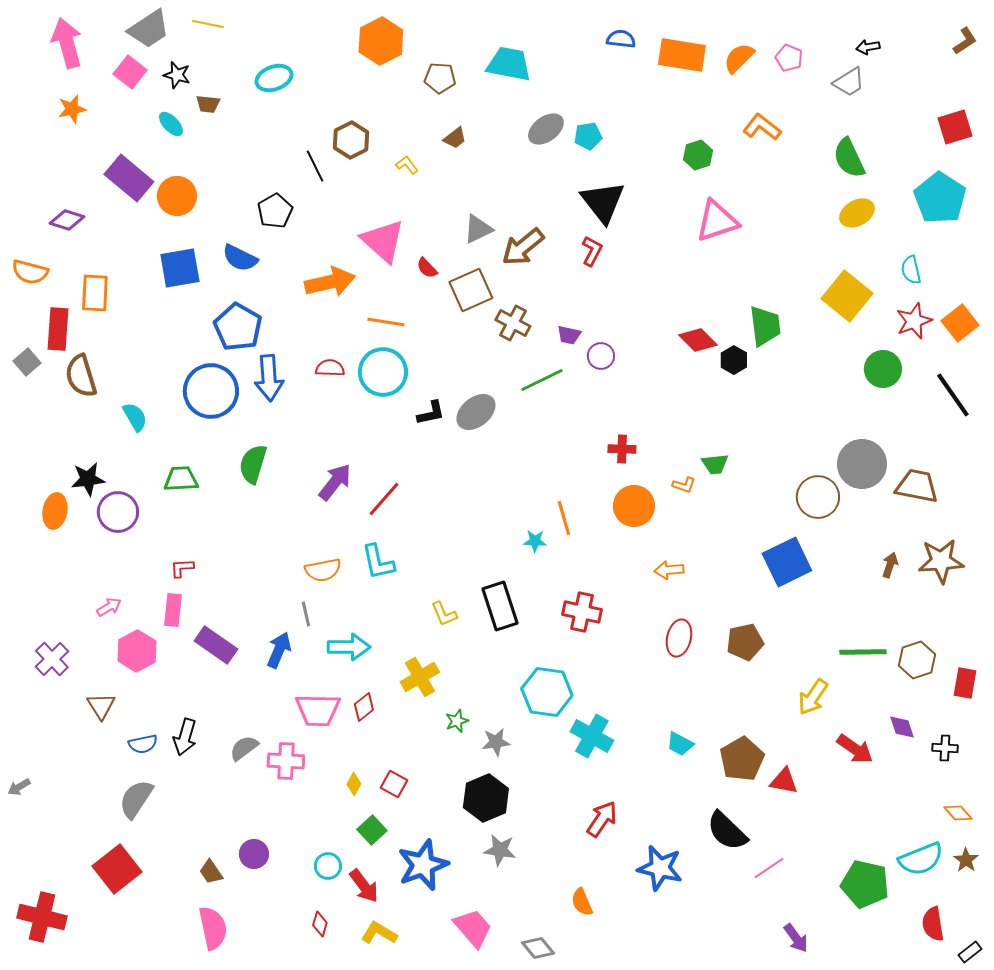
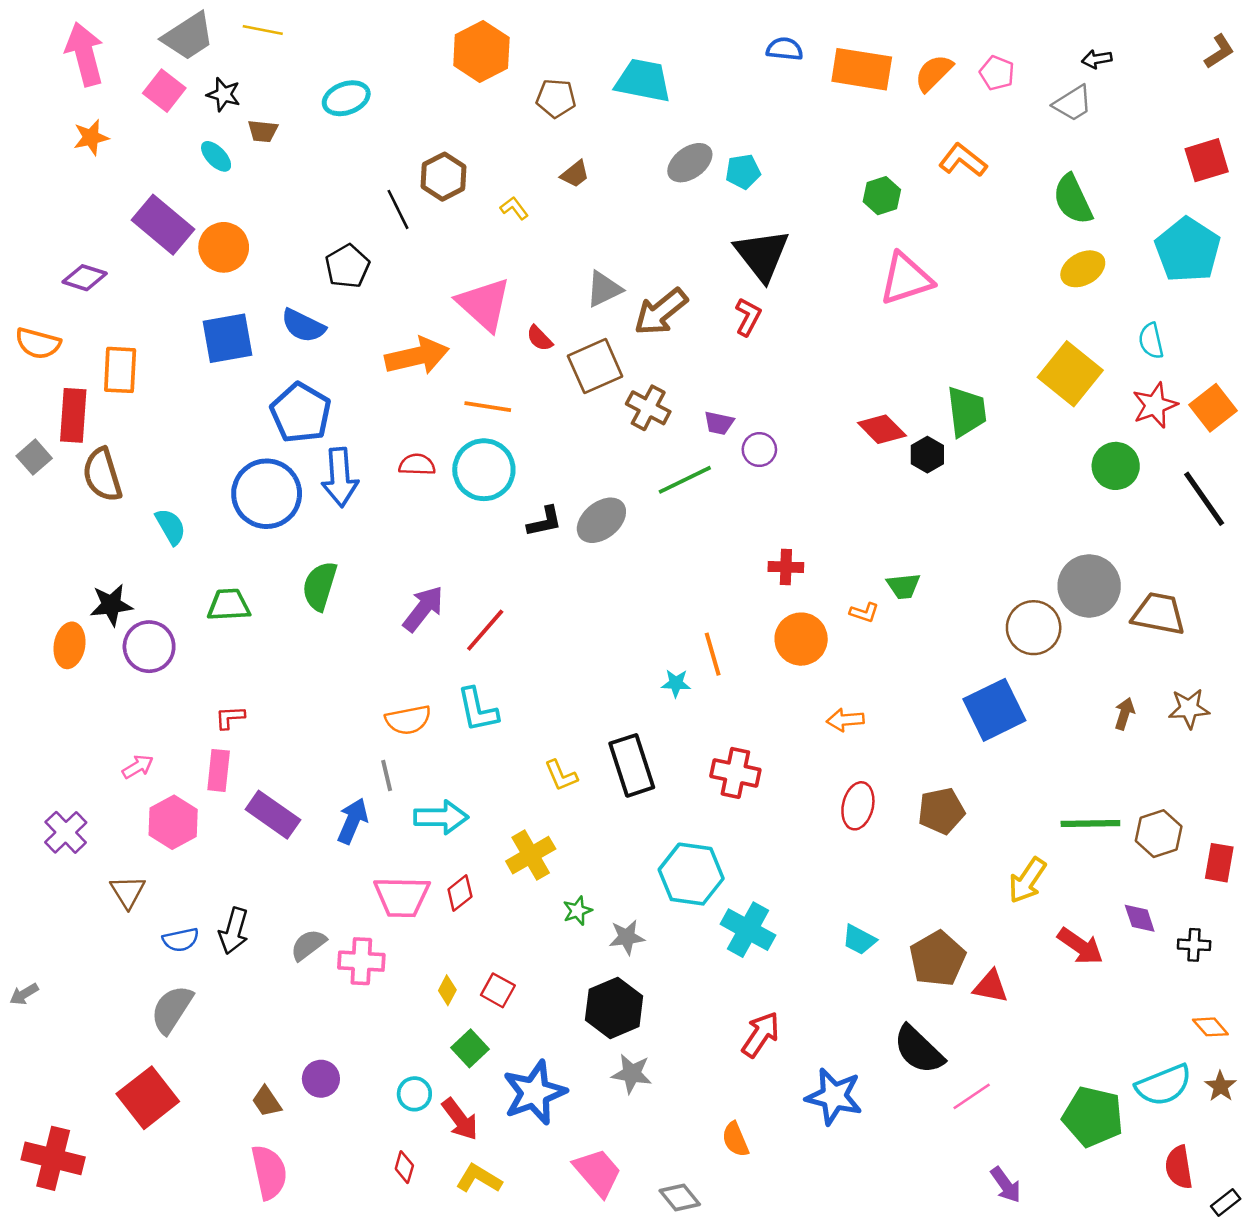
brown star: (941, 561) -> (1189, 709), size x0.7

